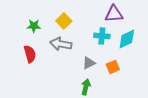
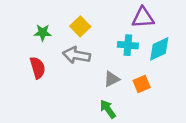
green arrow: (86, 87) -> (108, 109), turned -49

